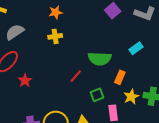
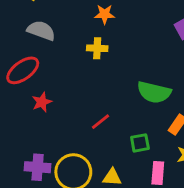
gray semicircle: (15, 32) -> (41, 31), turned 42
red line: (76, 76) -> (100, 122), moved

